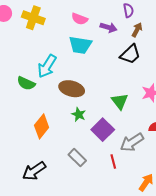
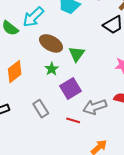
green triangle: (120, 101) -> (77, 54), moved
red line: (113, 162) -> (73, 120), turned -72

